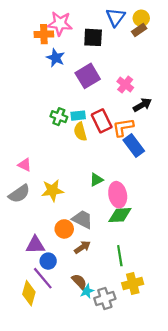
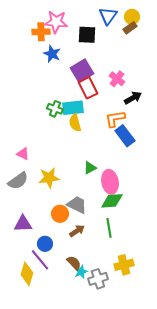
cyan rectangle: (78, 116) -> (73, 108), size x1.5
red rectangle: (102, 121) -> (88, 88), moved
purple triangle: (35, 245) -> (23, 224), moved
green line: (120, 256) -> (109, 228), moved

